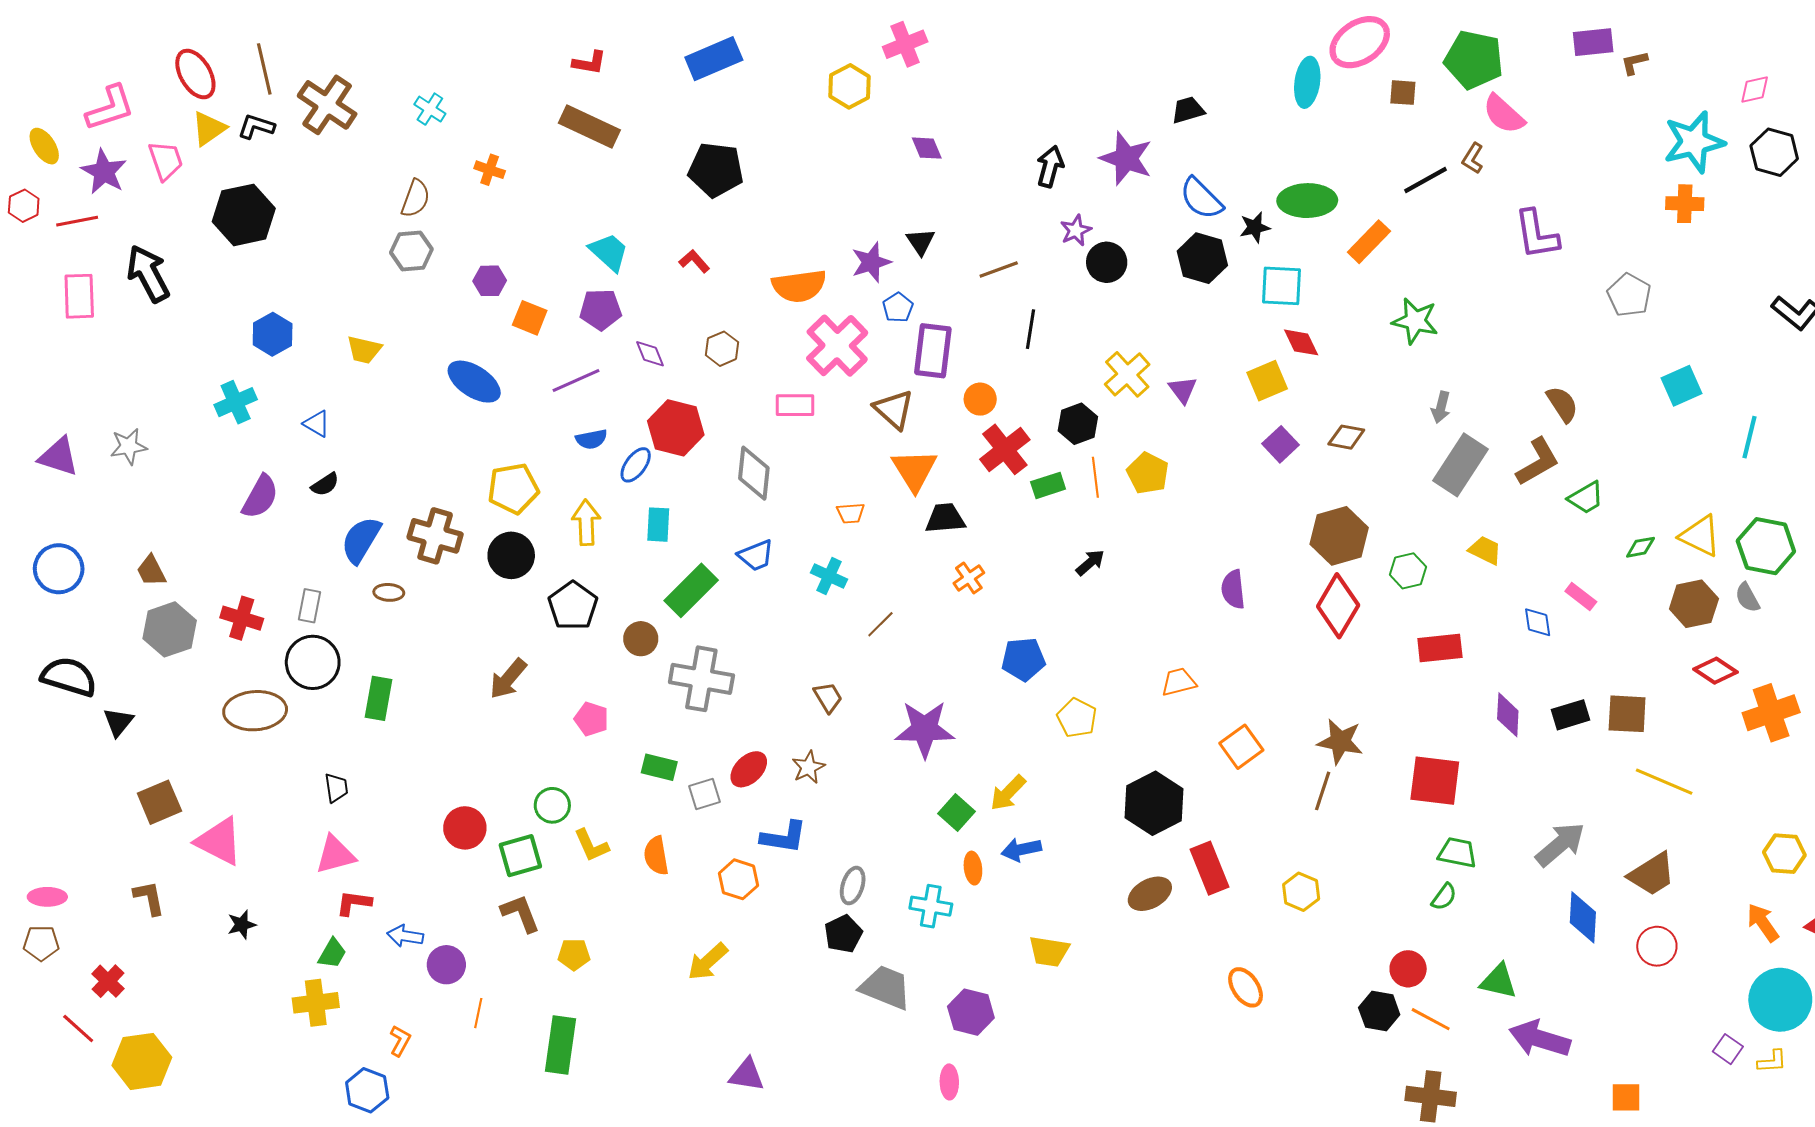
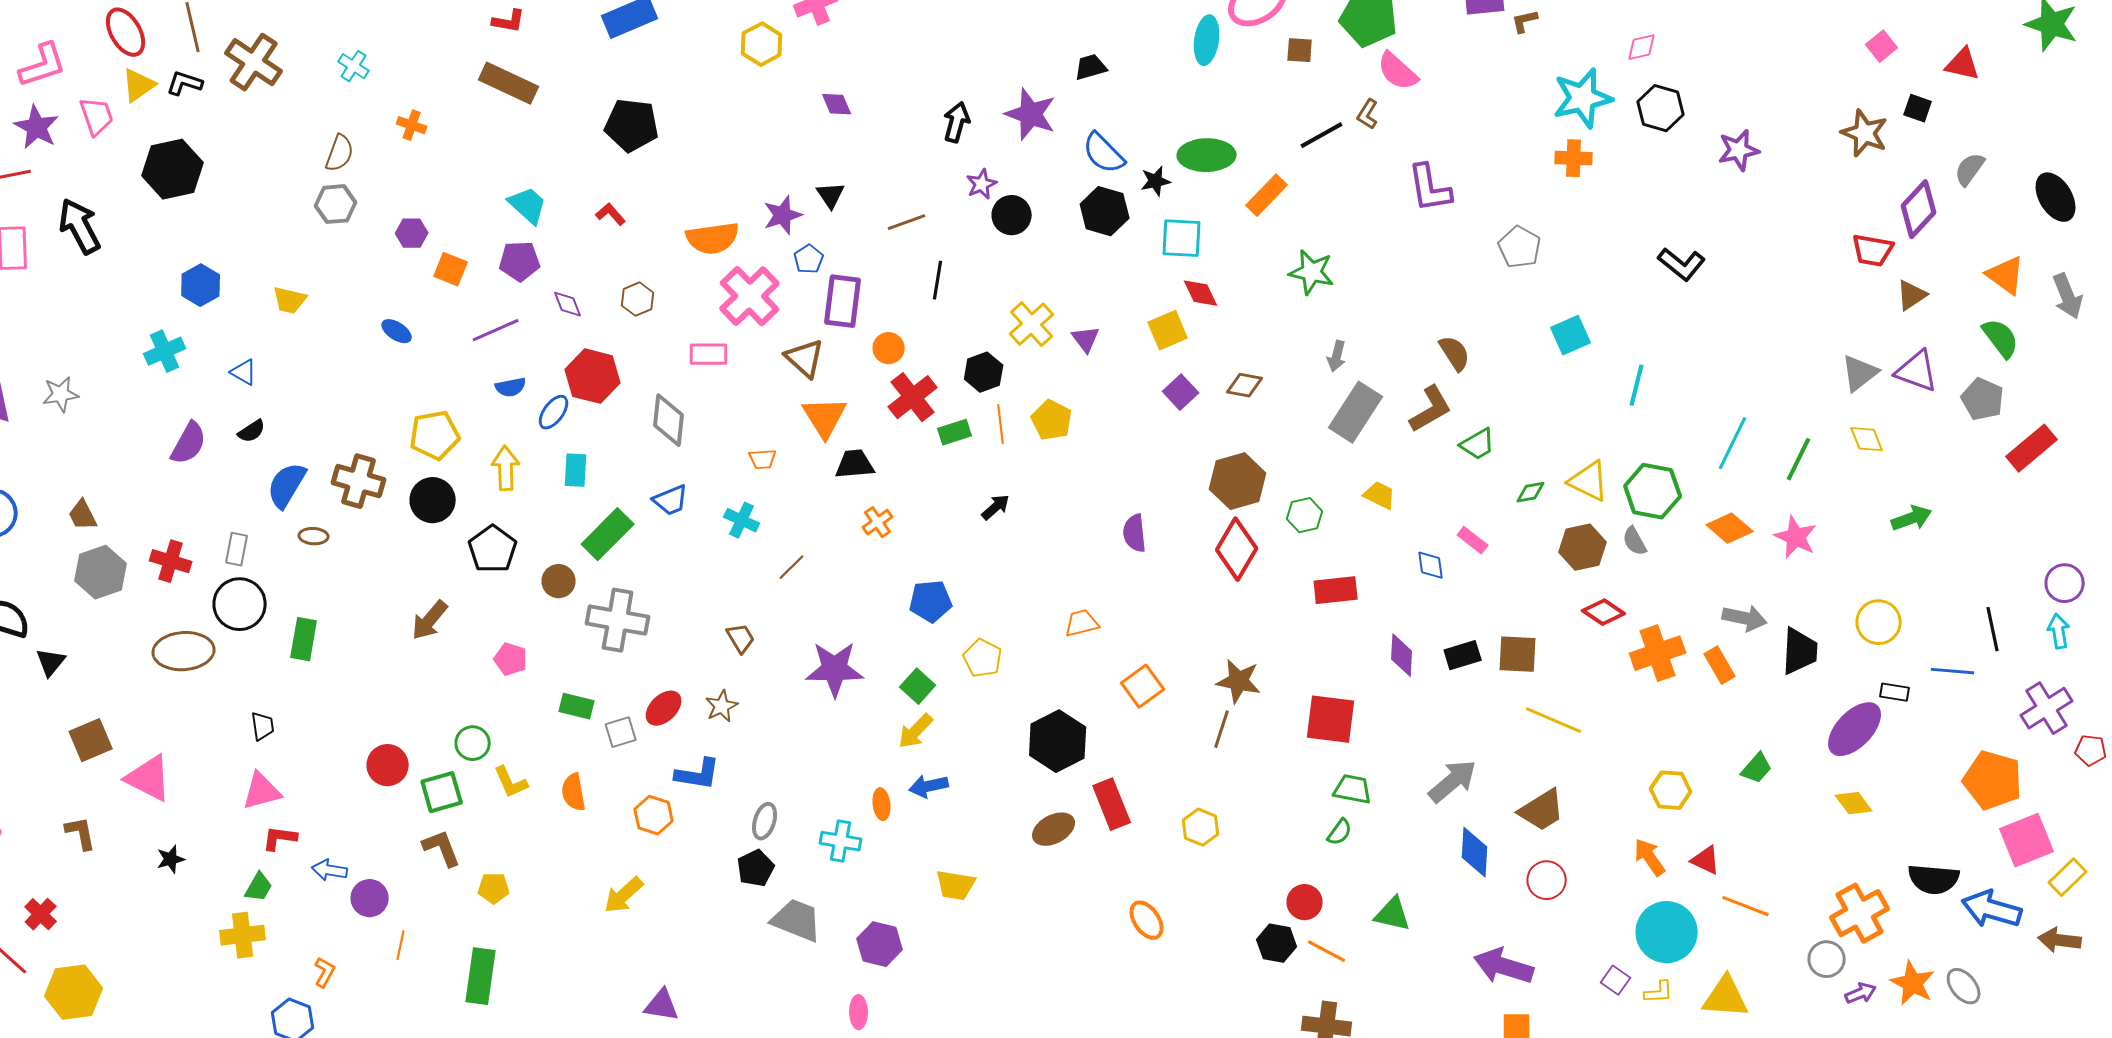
blue ellipse: (474, 382) -> (397, 331), size x0.6
green square: (957, 813) -> (918, 686), moved
purple arrow: (1540, 1039) -> (1504, 966), moved

